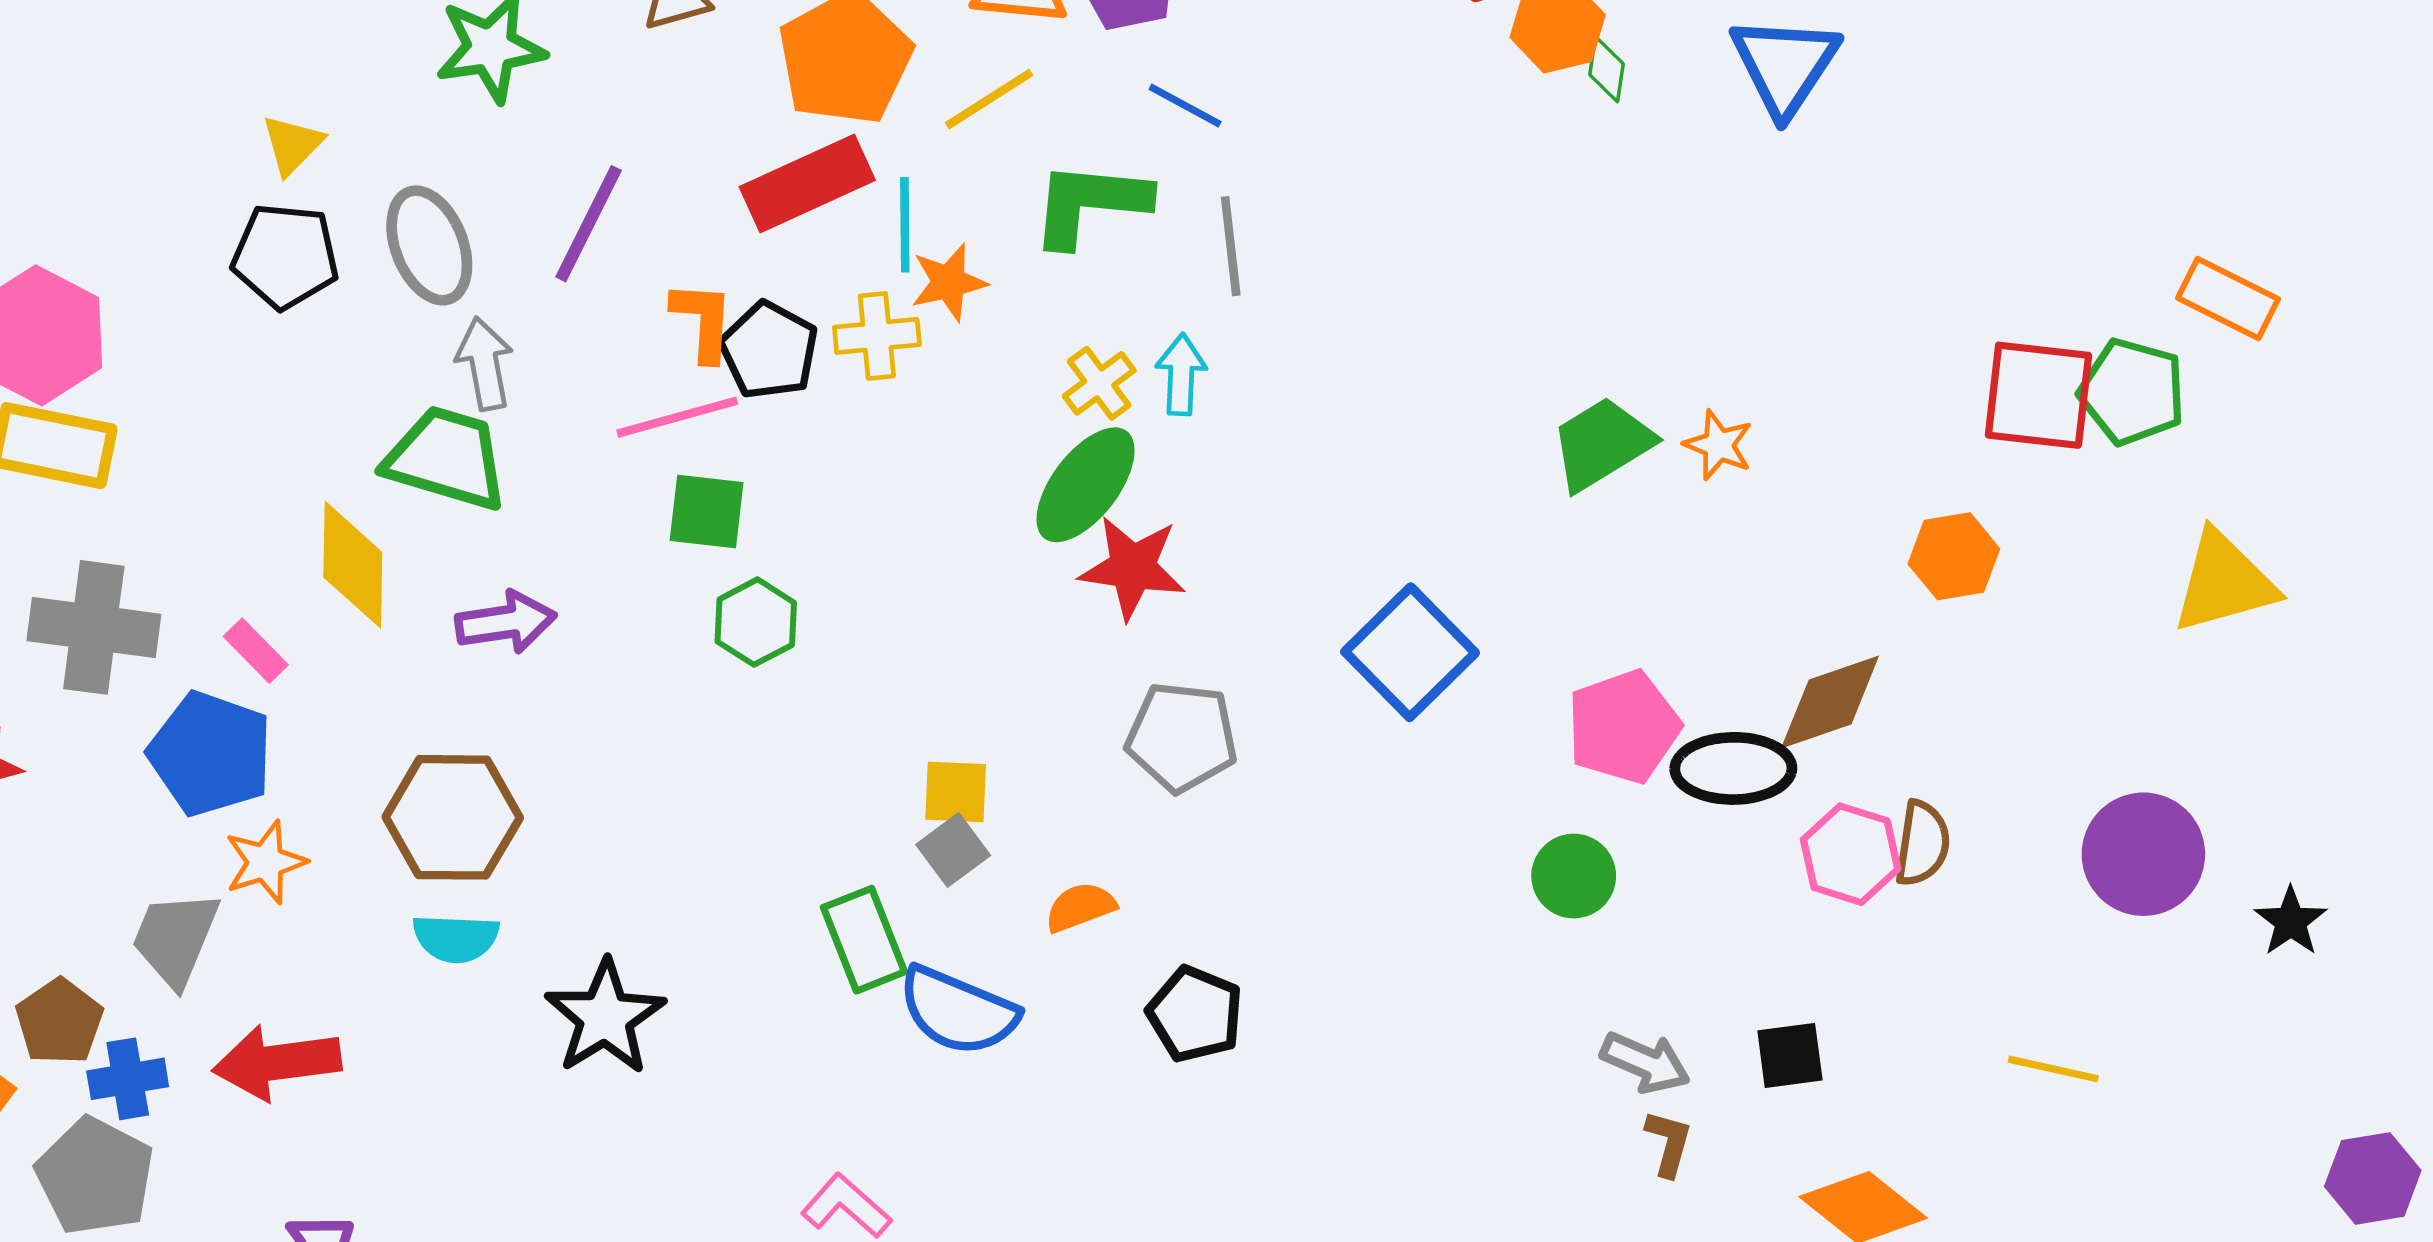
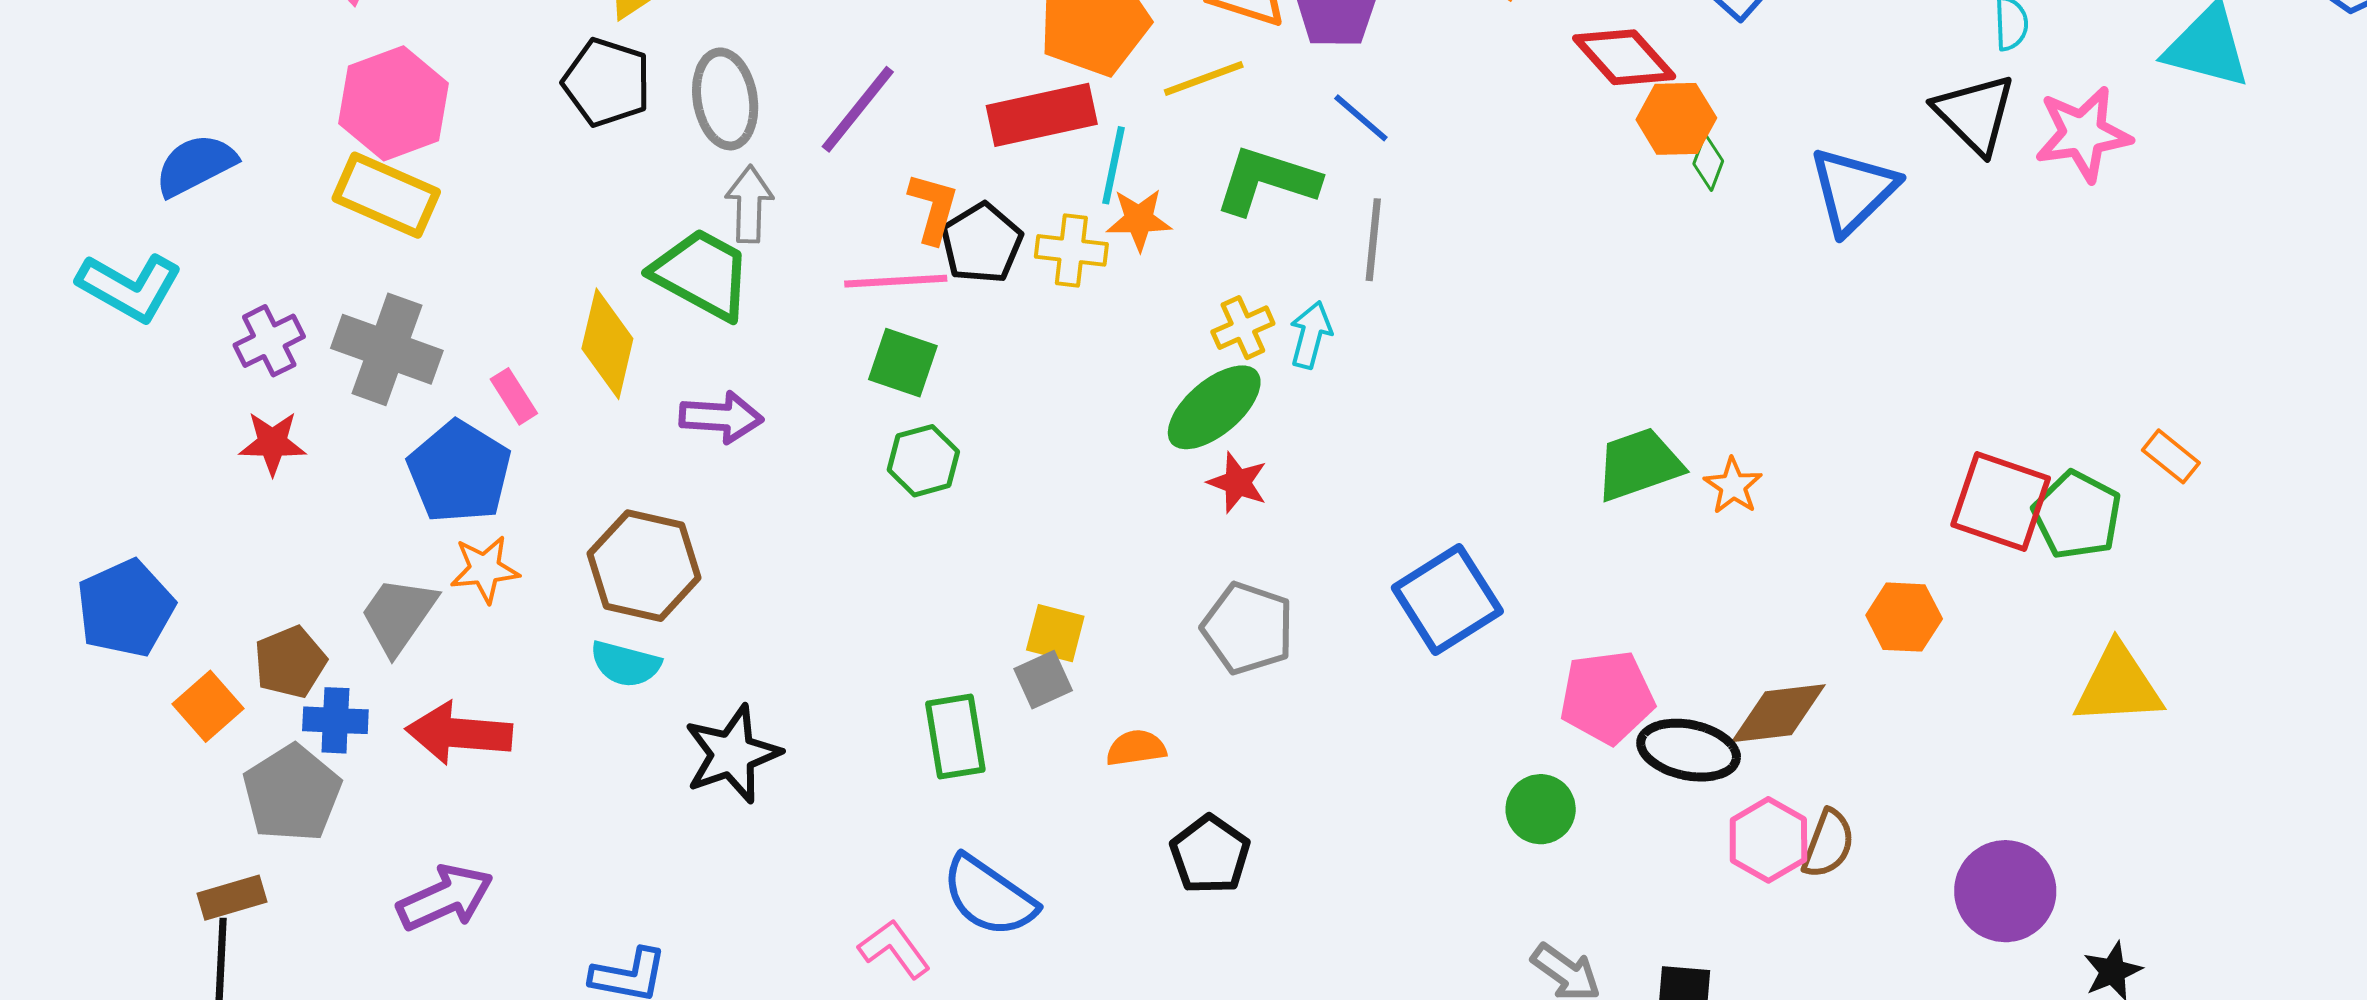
orange rectangle: (2228, 299) -> (2171, 456), size x0.7
red star: (1133, 568) -> (1238, 483), size x0.7
blue semicircle: (958, 1011) -> (989, 896), moved

